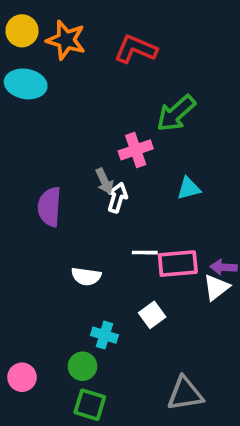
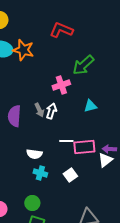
orange star: (66, 40) -> (23, 50), moved
gray arrow: (104, 181) -> (39, 110), moved
cyan cross: (104, 335) -> (40, 173), moved

